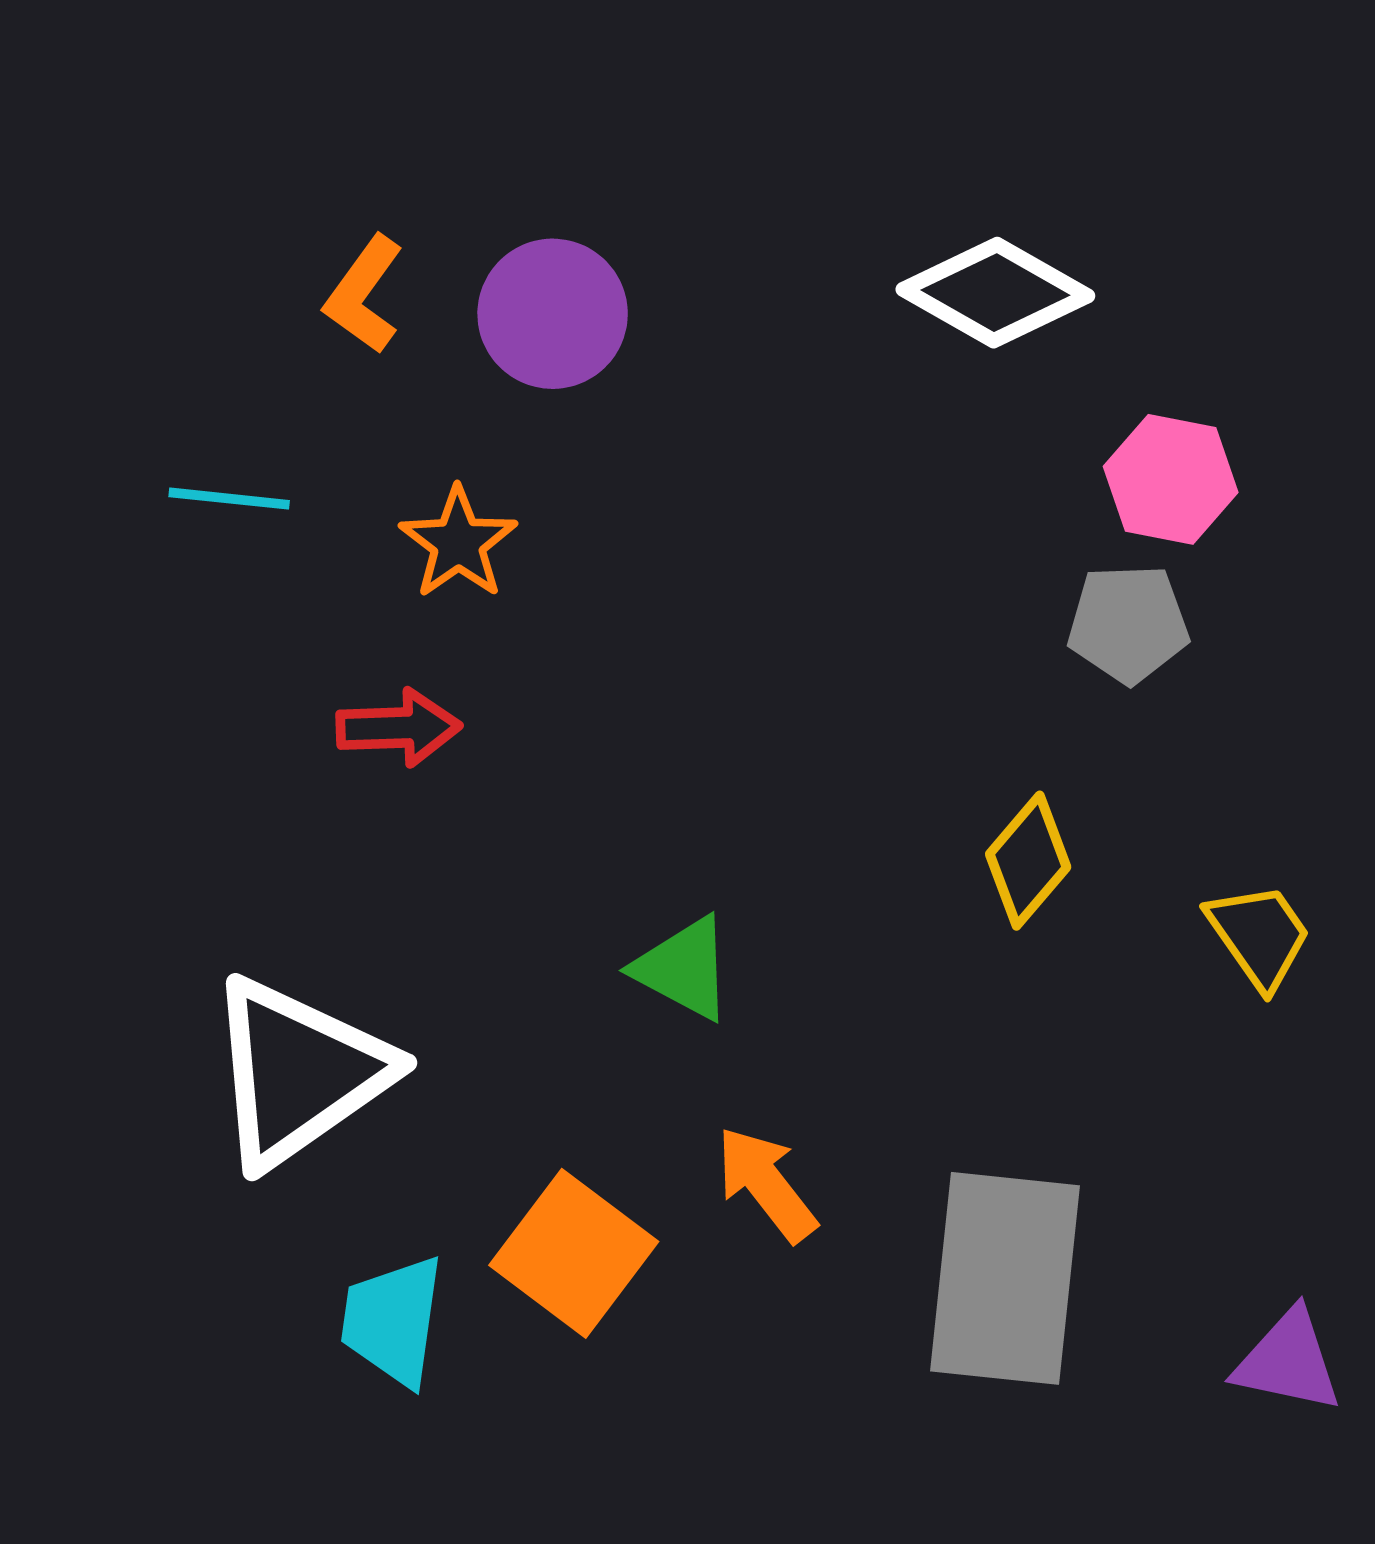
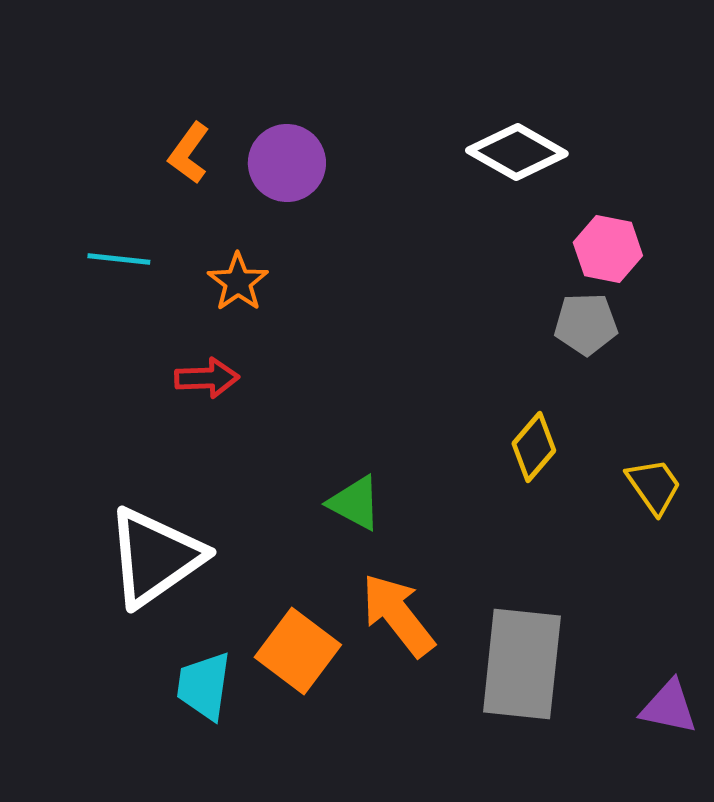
orange arrow: (766, 1184) -> (398, 615), size x1.4

